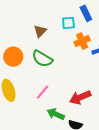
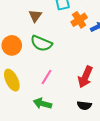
red arrow: (80, 97) -> (85, 77), turned -35
green arrow: (56, 114) -> (42, 104), moved

